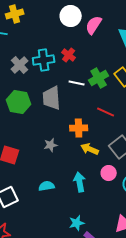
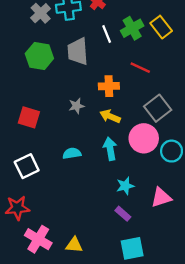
white line: (77, 83) -> (107, 34), turned 56
yellow arrow: (90, 149) -> (110, 116), moved
pink circle: (109, 173) -> (144, 138), size x1.6
cyan star: (77, 223) -> (125, 186), moved

